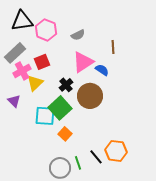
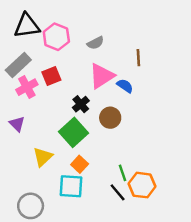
yellow triangle: (35, 83) -> (43, 157), moved
brown circle: (90, 96) -> (110, 118), size x0.7
cyan square: (45, 116) -> (71, 186), moved
green line: (78, 163) -> (122, 173), moved
gray circle: (60, 168) -> (31, 206), moved

